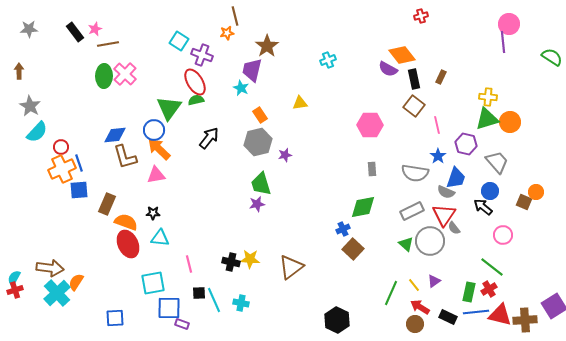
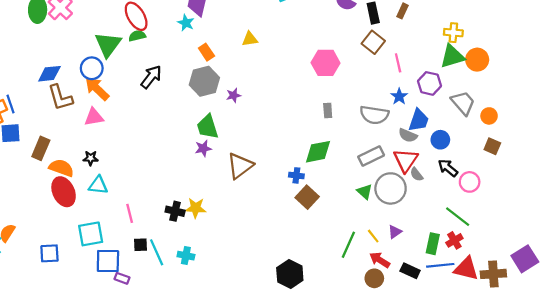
blue circle: (490, 191) -> (440, 140), moved
orange circle: (536, 192) -> (489, 116), moved
black arrow: (483, 207) -> (448, 168), moved
blue cross: (343, 229) -> (296, 175), turned 32
brown triangle: (291, 267) -> (240, 166), moved
blue square: (115, 318) -> (49, 253), moved

